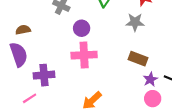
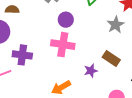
gray star: (135, 22) -> (116, 25), turned 30
purple star: (150, 79) -> (91, 71), moved

